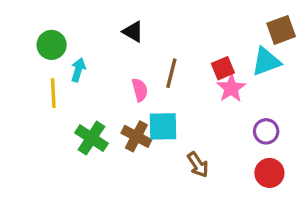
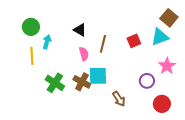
brown square: (281, 30) -> (169, 18), turned -30
black triangle: (133, 32) -> (80, 30), moved
pink star: (231, 88) -> (167, 66), moved
purple circle: (266, 131) -> (147, 81), moved

